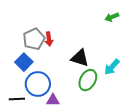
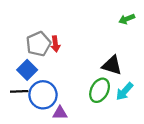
black triangle: (80, 58) -> (112, 65), moved
cyan arrow: (112, 67) -> (124, 91), moved
black line: (17, 99) -> (19, 91), moved

